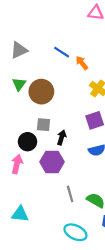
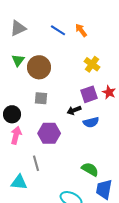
orange arrow: (82, 63) -> (81, 30), moved
black arrow: (62, 137) -> (74, 110), moved, turned -128
black circle: (28, 142) -> (12, 114), moved
gray line: (70, 194) -> (36, 163), moved

